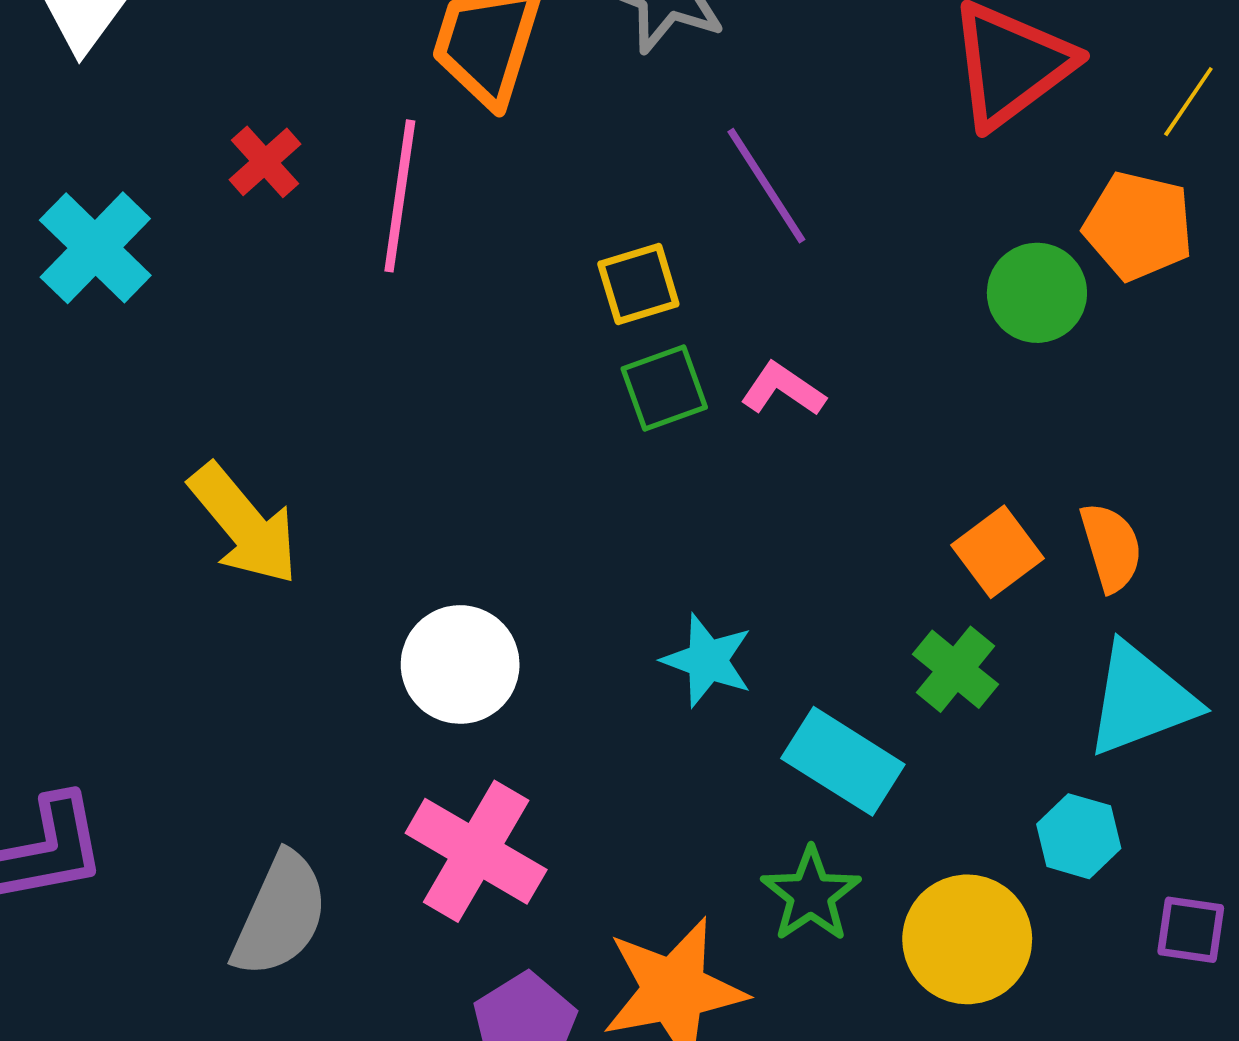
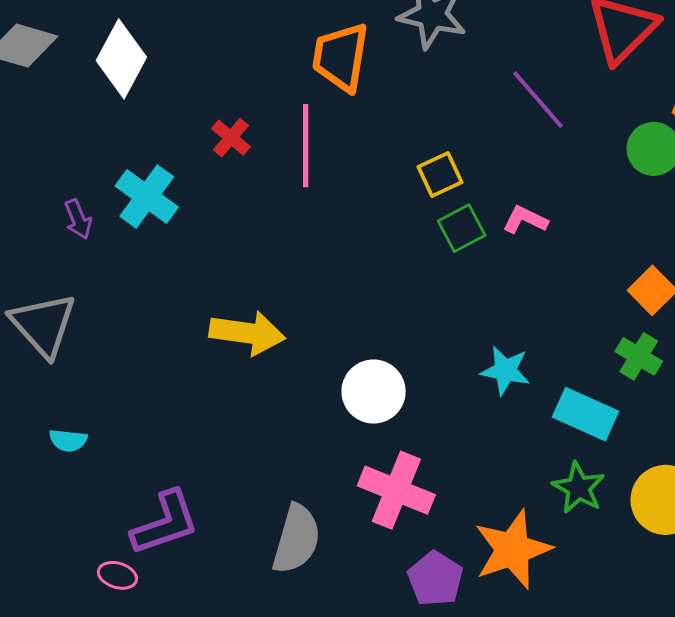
purple line: (766, 186) -> (538, 100), moved
yellow arrow: (244, 524) -> (247, 333), turned -34

